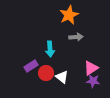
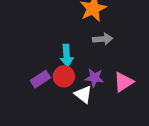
red circle: (46, 73) -> (64, 76), moved
purple star: (93, 81) -> (94, 78), moved

